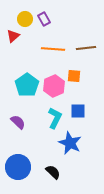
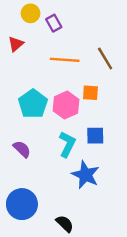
yellow circle: (25, 19) -> (30, 13), moved
brown line: (86, 48) -> (105, 59), turned 66
black semicircle: (53, 172) -> (65, 224), moved

